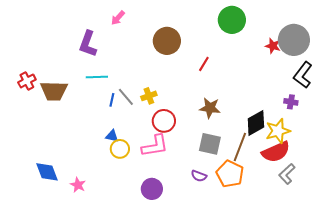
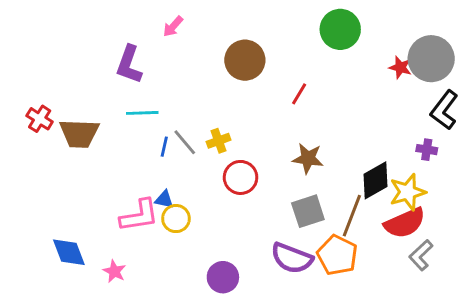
red cross: (27, 81) -> (40, 119), turned -30
gray square: (210, 144) -> (308, 211), turned -30
pink L-shape: (155, 146) -> (139, 216), moved
purple semicircle: (199, 176) -> (292, 258), size x1.8

